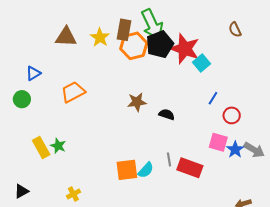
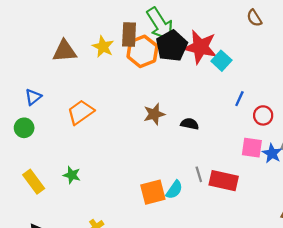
yellow rectangle: (41, 147) -> (34, 182), moved

